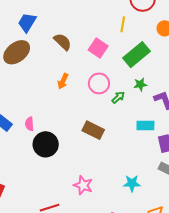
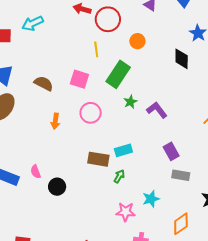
green arrow: (118, 97) -> (119, 176), moved
cyan rectangle: (145, 126) -> (123, 150), moved
black circle: (46, 144) -> (57, 187), size x0.7
pink star: (83, 185) -> (126, 212), moved

